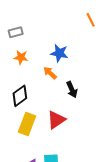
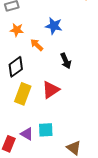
orange arrow: (50, 73) -> (37, 45), moved

